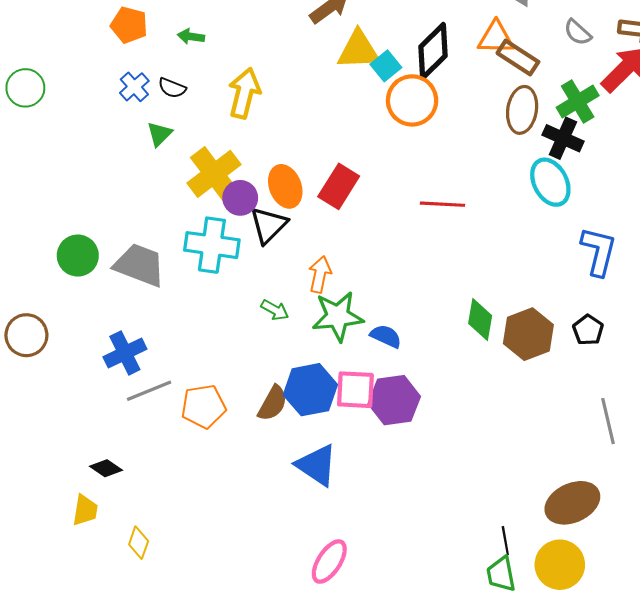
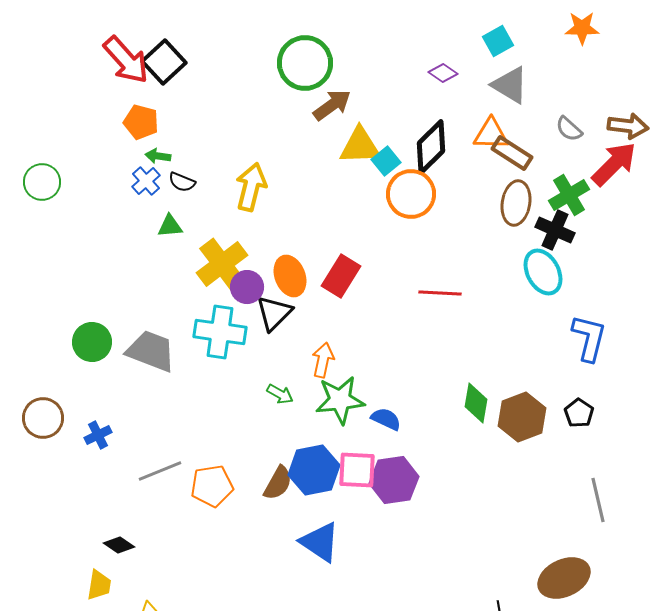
green arrow: (191, 37) -> (158, 156), moved
green triangle: (160, 134) -> (170, 226), turned 40
blue cross: (125, 353) -> (98, 435), moved, size x0.7

